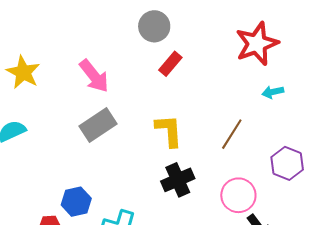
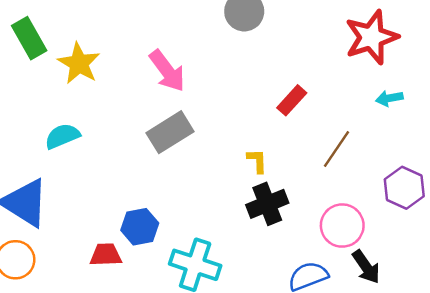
red rectangle: (170, 64) -> (292, 100), moved
yellow L-shape: (169, 131) -> (257, 161), moved, size x0.6

